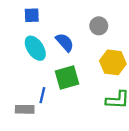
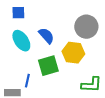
gray circle: (99, 26) -> (86, 27), moved, size x1.5
yellow hexagon: (113, 62) -> (73, 53), moved

